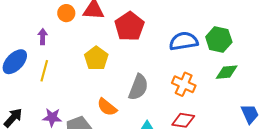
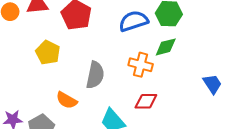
green diamond: (227, 72) -> (166, 47), moved

